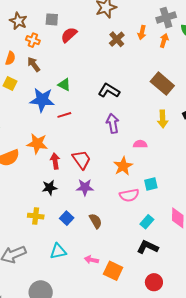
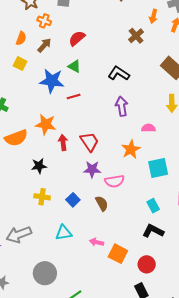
red semicircle: (69, 35) -> (77, 38), moved
brown cross: (117, 39) -> (136, 36), moved
brown arrow: (34, 64) -> (44, 45), turned 77
cyan square: (151, 184) -> (158, 168), size x1.5
black star: (50, 188) -> (39, 166), moved
pink semicircle: (129, 195) -> (115, 181), moved
cyan rectangle: (147, 222) -> (153, 206), turned -72
red circle: (154, 282) -> (147, 264), moved

